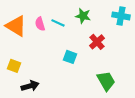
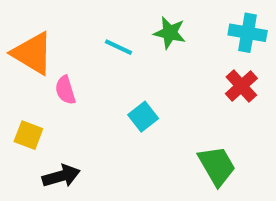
pink semicircle: (40, 24) -> (65, 90), moved
red cross: (97, 42) -> (241, 86), moved
cyan square: (70, 57) -> (143, 117), turned 32

